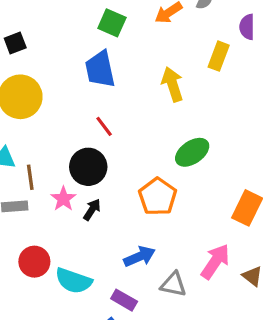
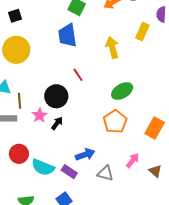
red line: (104, 126) -> (78, 75), moved
orange pentagon: (158, 197) -> (115, 122), moved
pink arrow: (215, 262) -> (133, 160), size x0.7
purple rectangle: (124, 300) -> (69, 172), moved

